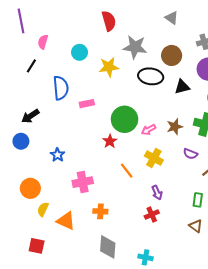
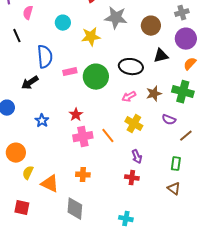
black line: (31, 66) -> (17, 36), turned -56
black ellipse: (151, 76) -> (131, 67), moved
black arrow: (30, 116) -> (30, 83), moved
green circle: (125, 119) -> (96, 77), moved
red star: (110, 141) -> (76, 115), moved
pink cross: (83, 182) -> (83, 137), moved
red cross: (152, 214) -> (132, 178), turned 32
gray diamond: (108, 247) -> (75, 209), moved

